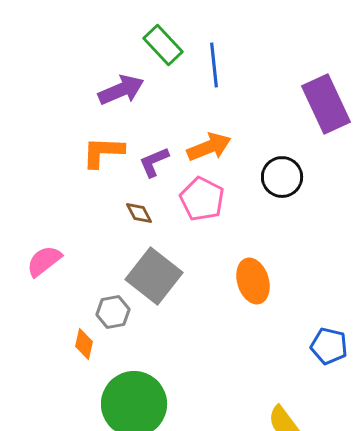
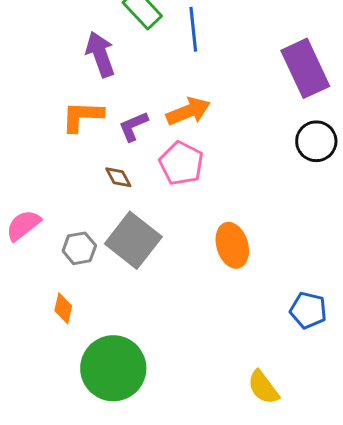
purple arrow: (121, 90) -> (100, 54), turned -87
black circle: (282, 177) -> (316, 141), moved
gray hexagon: (113, 312) -> (79, 248), moved

